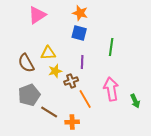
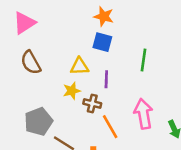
pink triangle: (37, 15) -> (24, 23), moved
yellow triangle: (48, 53) -> (79, 66), moved
brown semicircle: (26, 63) -> (31, 63), moved
brown cross: (71, 81) -> (92, 104), turned 32

